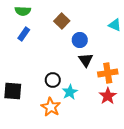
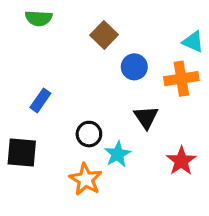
blue rectangle: (24, 34) -> (40, 100), moved
black triangle: (86, 60) -> (146, 117), moved
orange cross: (108, 73) -> (181, 79), moved

